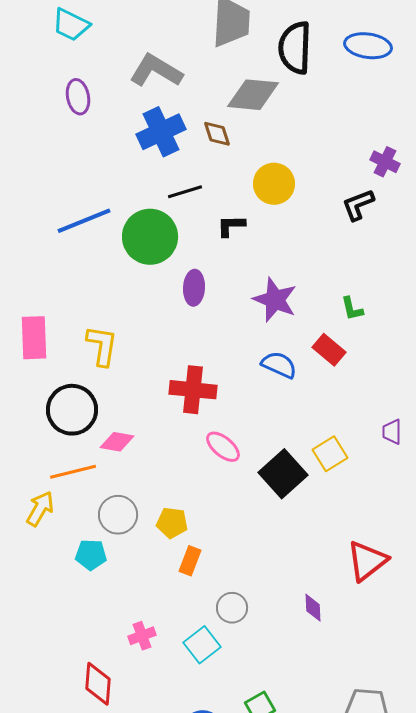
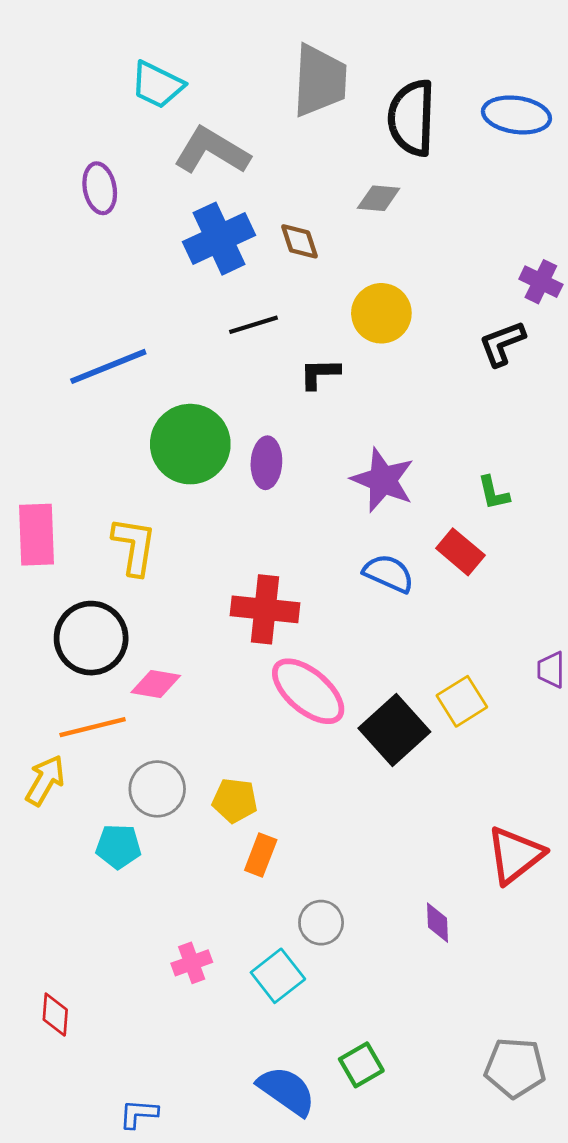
cyan trapezoid: (71, 25) -> (157, 85), moved
gray diamond: (253, 95) -> (379, 198), moved, size x0.6
green circle: (150, 237) -> (190, 444), moved
pink ellipse: (223, 447) -> (308, 691), size x1.5
red diamond: (98, 684) -> (55, 1015), moved, size x0.7

